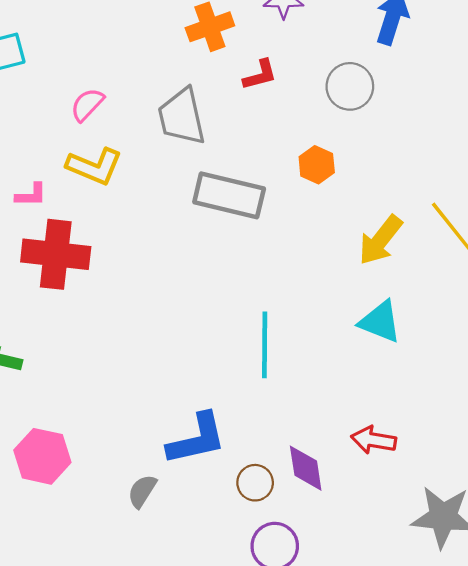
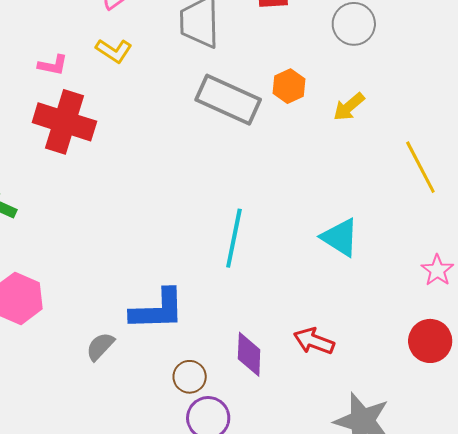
orange hexagon: (317, 165) -> (289, 86), moved
yellow L-shape: (94, 166) -> (114, 51), size x0.7
yellow arrow: (380, 240) -> (349, 107), moved, size x0.7
brown circle: (255, 483) -> (190, 377), moved

